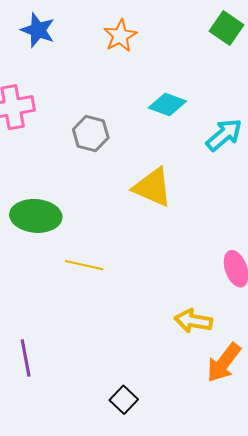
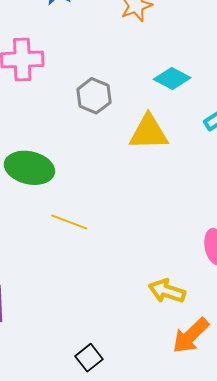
yellow triangle: (153, 187) -> (149, 132), moved, turned -33

